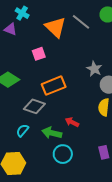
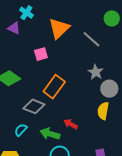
gray line: (81, 22) -> (91, 39), moved
orange triangle: (55, 27) -> (59, 28), turned 30
orange rectangle: (54, 86) -> (54, 87), turned -35

